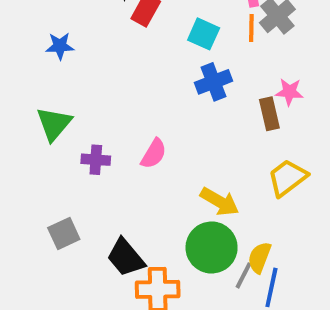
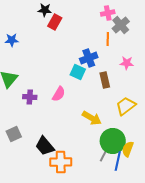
orange line: (251, 28) -> (108, 39), moved
cyan square: (204, 34) -> (78, 72), moved
brown rectangle: (269, 114) -> (105, 80), moved
green circle: (212, 248) -> (113, 141), moved
yellow semicircle: (259, 257) -> (128, 149), moved

